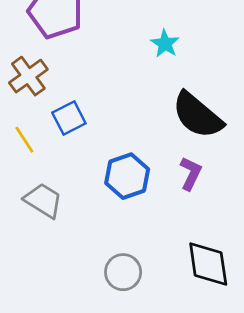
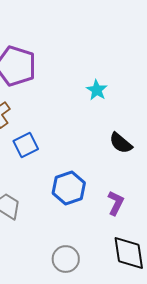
black semicircle: (197, 115) -> (121, 143), size x0.6
purple L-shape: (191, 173) -> (116, 203), moved

